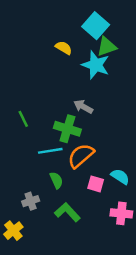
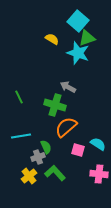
cyan line: (50, 151) -> (21, 136), moved
gray cross: (31, 201) -> (38, 157), moved
yellow cross: (13, 231) -> (29, 176), moved

